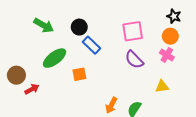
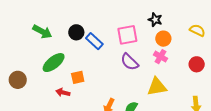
black star: (174, 16) -> (155, 20), moved
blue rectangle: (91, 45) -> (94, 41), moved
yellow triangle: (162, 86) -> (157, 87), size x1.5
red arrow: (32, 89) -> (63, 92), moved, turned -136

